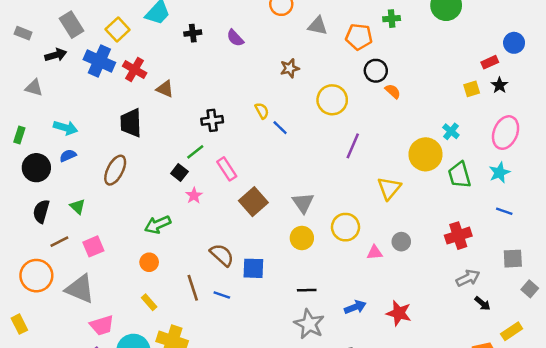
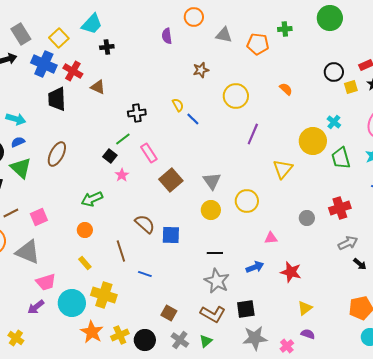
black cross: (193, 33) -> (107, 47), moved
purple semicircle: (235, 38) -> (167, 36), moved, turned 35
black circle: (376, 71) -> (334, 72), moved
black trapezoid: (131, 123) -> (57, 99), moved
green triangle: (78, 206) -> (21, 168), moved, size x1.6
gray circle: (401, 242) -> (307, 218), moved
pink triangle: (375, 253) -> (271, 238), moved
blue line: (222, 295) -> (145, 274), moved

